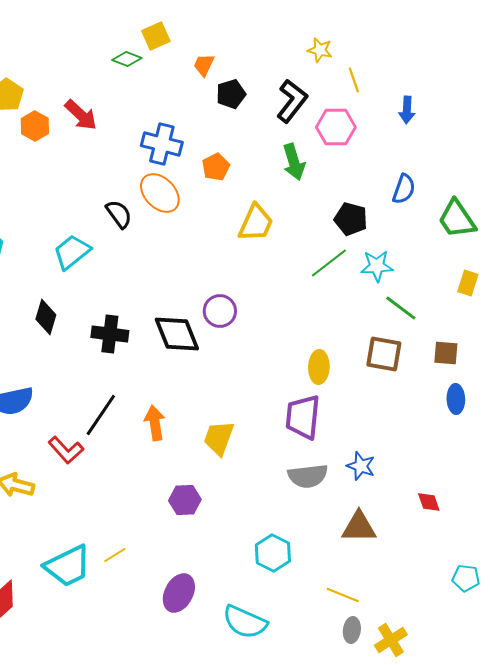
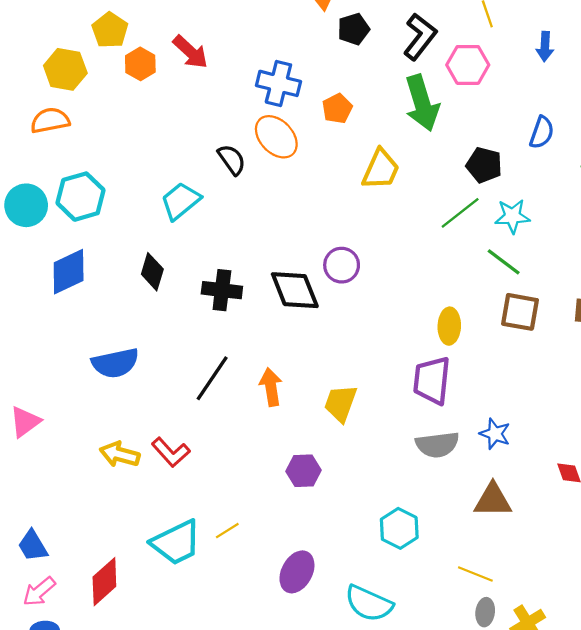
green arrow: (294, 162) -> (422, 103), size x1.4
green line: (401, 308) -> (504, 262), moved
red L-shape: (66, 450) -> (171, 452), moved

